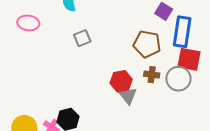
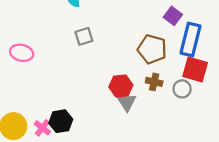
pink ellipse: (28, 23) -> (22, 53), moved
gray circle: (178, 79) -> (182, 89), size x0.7

